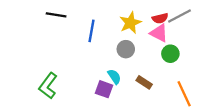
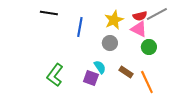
green L-shape: (48, 86) -> (55, 75), moved
orange line: (184, 94) -> (147, 82), moved

